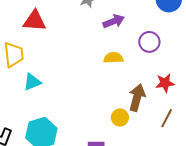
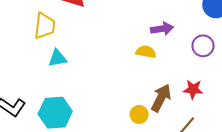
purple arrow: (114, 21) -> (162, 29), moved
purple circle: (149, 42) -> (203, 46), moved

